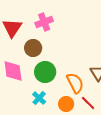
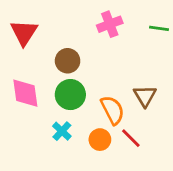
pink cross: (44, 22) -> (110, 24), moved
brown circle: (33, 48) -> (68, 61), moved

